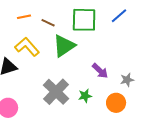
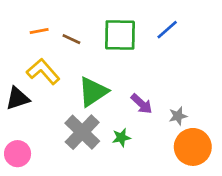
green triangle: (64, 46) -> (93, 92), moved
orange circle: (116, 103) -> (193, 147), moved, size x1.4

